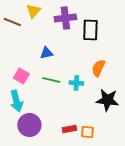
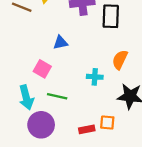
pink square: (21, 76) -> (42, 69), moved
green line: (51, 80) -> (57, 96), moved
orange square: (87, 132) -> (107, 123), moved

